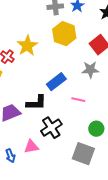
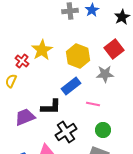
yellow hexagon: (64, 34) -> (78, 56), moved
green circle: (96, 129) -> (103, 130), moved

